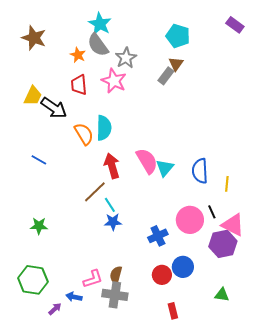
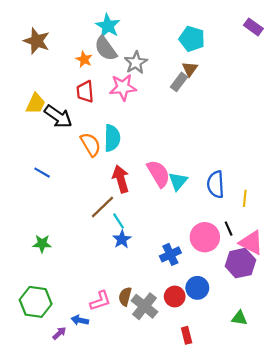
pink star: (114, 81) -> (123, 87), turned -30
blue star: (113, 222) -> (122, 239), turned -30
gray cross: (115, 295) -> (144, 306), moved, turned 30

